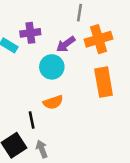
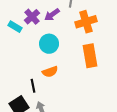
purple cross: (30, 33) -> (32, 17), turned -35
purple arrow: (66, 44) -> (52, 15), moved

